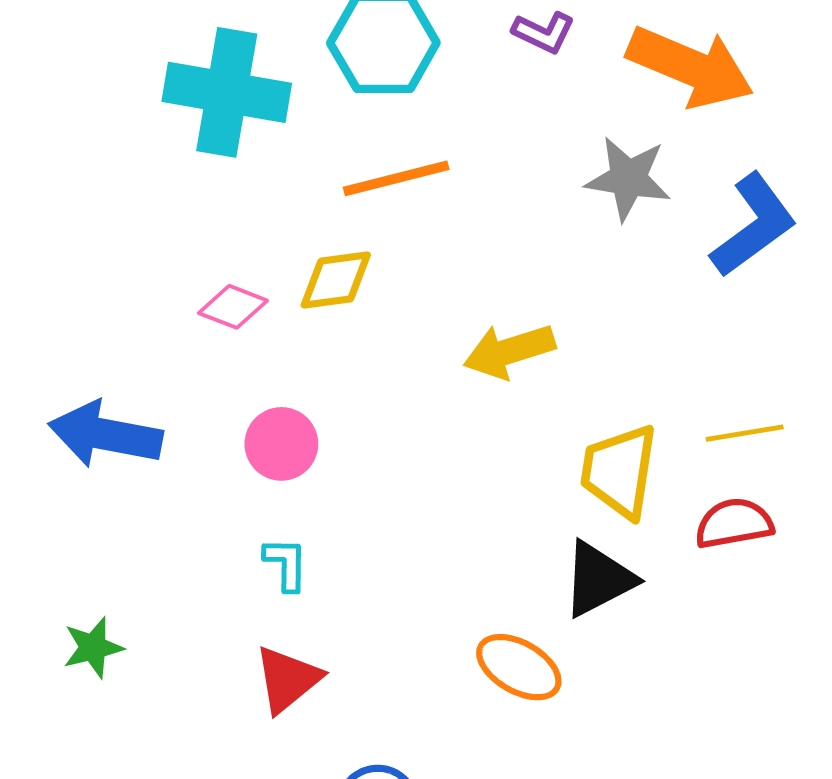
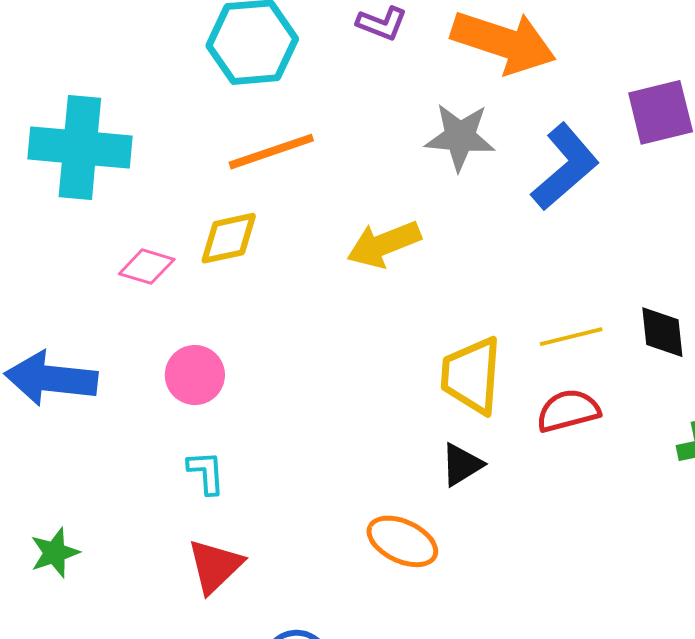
cyan cross: (227, 92) -> (80, 148), moved
yellow arrow: (509, 351) -> (384, 244), moved
black triangle: (598, 579) -> (462, 465), size x0.7

